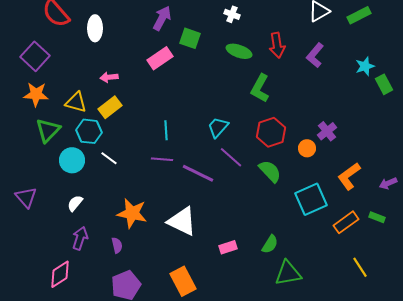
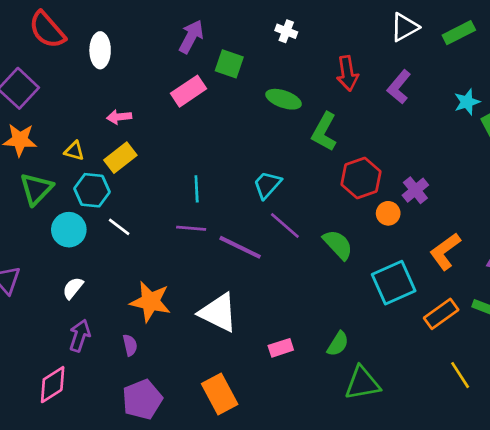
green ellipse: (239, 51) -> (284, 99), moved
yellow triangle: (76, 102) -> (74, 151), size x0.7
red hexagon: (271, 132) -> (361, 178), moved

